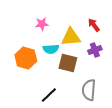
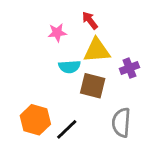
red arrow: (94, 25) -> (90, 20), moved
orange hexagon: (26, 58) -> (35, 120), moved

